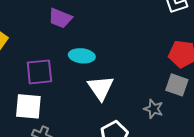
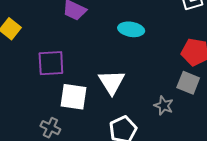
cyan ellipse: (82, 56) -> (131, 29), moved
white square: (28, 106) -> (73, 97), moved

